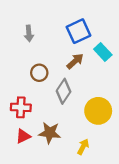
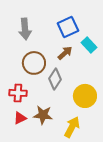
gray arrow: (29, 33) -> (25, 29), size x1.5
brown circle: (39, 73) -> (34, 63), size x1.5
yellow arrow: (83, 147) -> (72, 127), size x1.5

